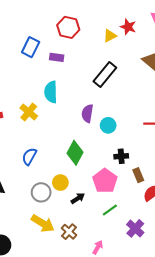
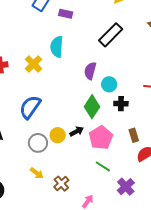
green diamond: (75, 153) -> (92, 107), moved
blue semicircle: (29, 156) -> (30, 107), size x1.4
black cross: (121, 156) -> (121, 104), moved
black arrow: (78, 198) -> (77, 131), moved
green line: (110, 210) -> (103, 166), turned 63
yellow arrow: (43, 223) -> (37, 173), size x0.6

